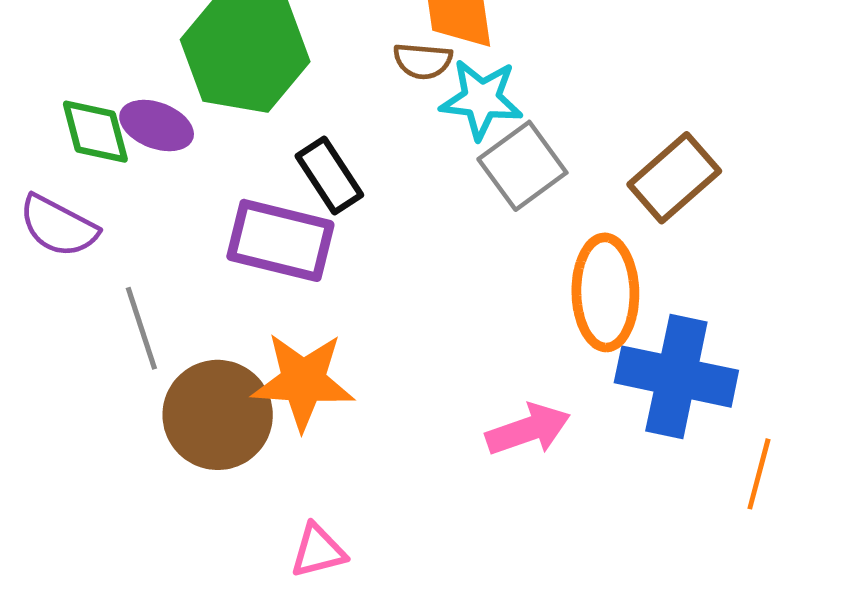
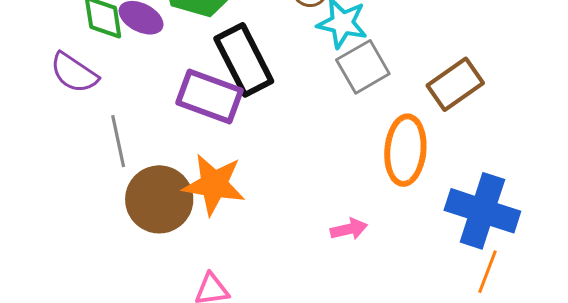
black rectangle: (329, 176) -> (244, 60), size x1.5
blue cross: (676, 377) -> (482, 211), moved
pink arrow: (528, 430) -> (349, 229), size x0.7

